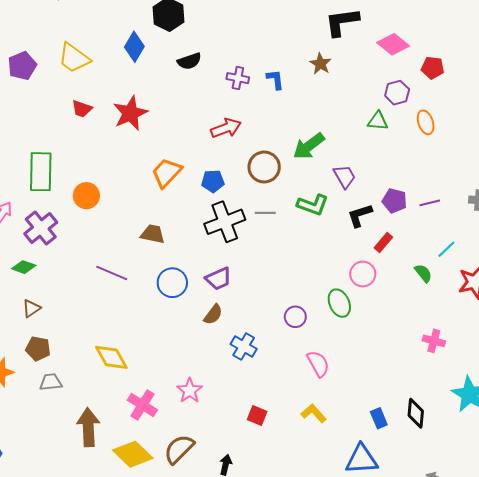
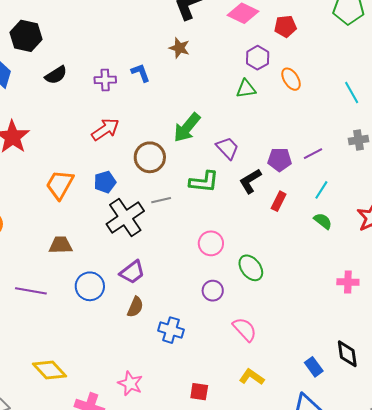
cyan line: (446, 249) -> (321, 190), moved
pink circle: (363, 274) -> (211, 243), moved

